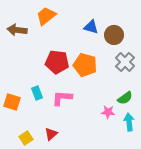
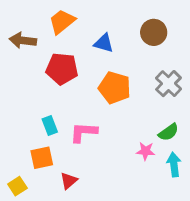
blue triangle: (91, 27) -> (104, 43), moved
brown circle: (114, 35) -> (154, 32), moved
red pentagon: (57, 62) -> (62, 69), moved
orange square: (12, 102) -> (42, 158), moved, turned -30
yellow square: (26, 138) -> (17, 186), moved

